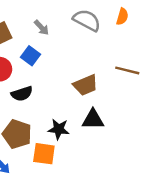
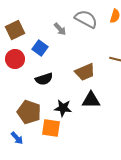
gray arrow: (41, 28) -> (60, 29), moved
black semicircle: (22, 94) -> (44, 79), moved

